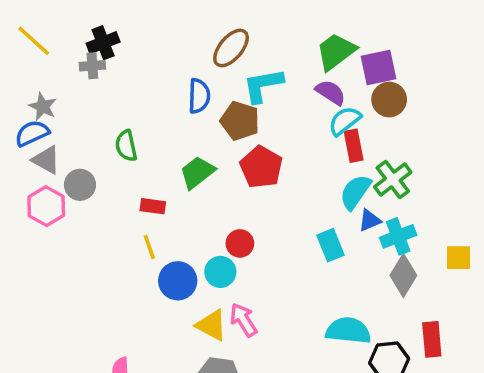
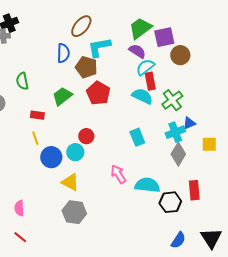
brown circle: (389, 100) -> (180, 55), moved
cyan semicircle: (355, 192) -> (142, 96), moved, turned 80
blue triangle: (370, 220) -> (189, 123), moved
pink arrow: (243, 320) -> (118, 174), moved

